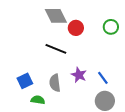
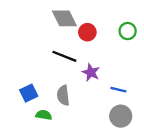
purple star: (79, 75) -> (91, 72), moved
blue line: (103, 78) -> (118, 90), turned -40

